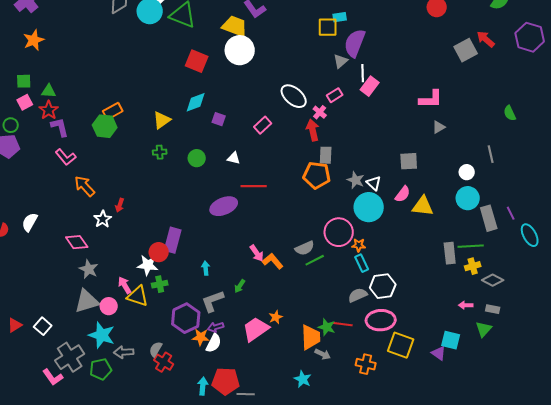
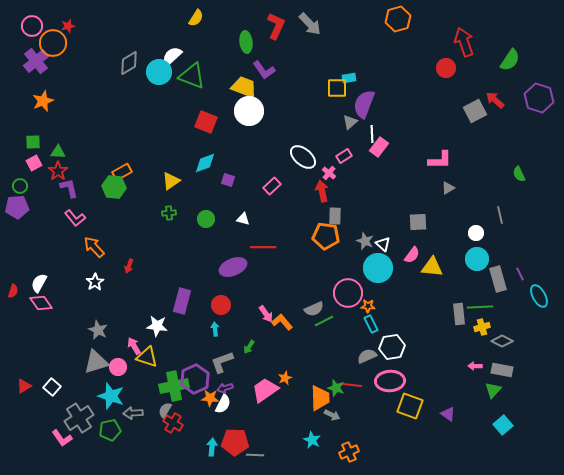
white star: (103, 219) -> (95, 282), moved
pink diamond: (77, 242) -> (41, 303), moved
red circle: (159, 252) -> (221, 305), moved
green cross: (160, 284) -> (174, 386), moved, size x1.8
gray rectangle: (493, 309) -> (502, 370), size x1.5
cyan square: (451, 340) -> (503, 425), moved, turned 36
orange cross: (366, 364) -> (349, 452), moved, turned -36

